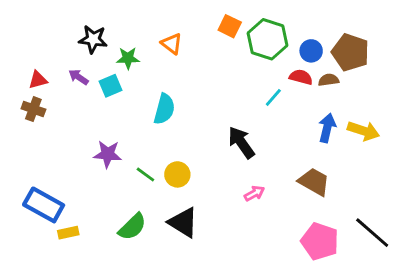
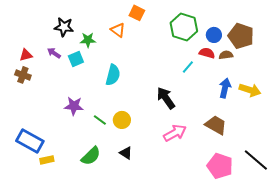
orange square: (230, 26) -> (137, 13), moved
pink arrow: (254, 193) -> (175, 133), size x1.6
black triangle: (183, 222) -> (126, 153), size x0.6

